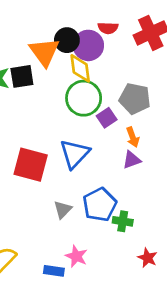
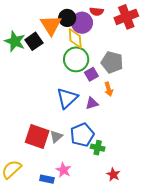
black square: (22, 76) -> (34, 41), turned -30
purple triangle: (132, 160) -> (92, 103), moved
red square: (31, 165) -> (37, 137), moved

